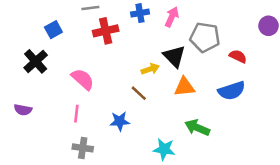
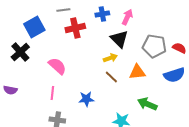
blue square: (53, 30) -> (34, 27), size x1.5
gray pentagon: (205, 37) -> (154, 46), moved
black triangle: (174, 56) -> (119, 39), moved
brown line: (139, 93) -> (111, 77), moved

